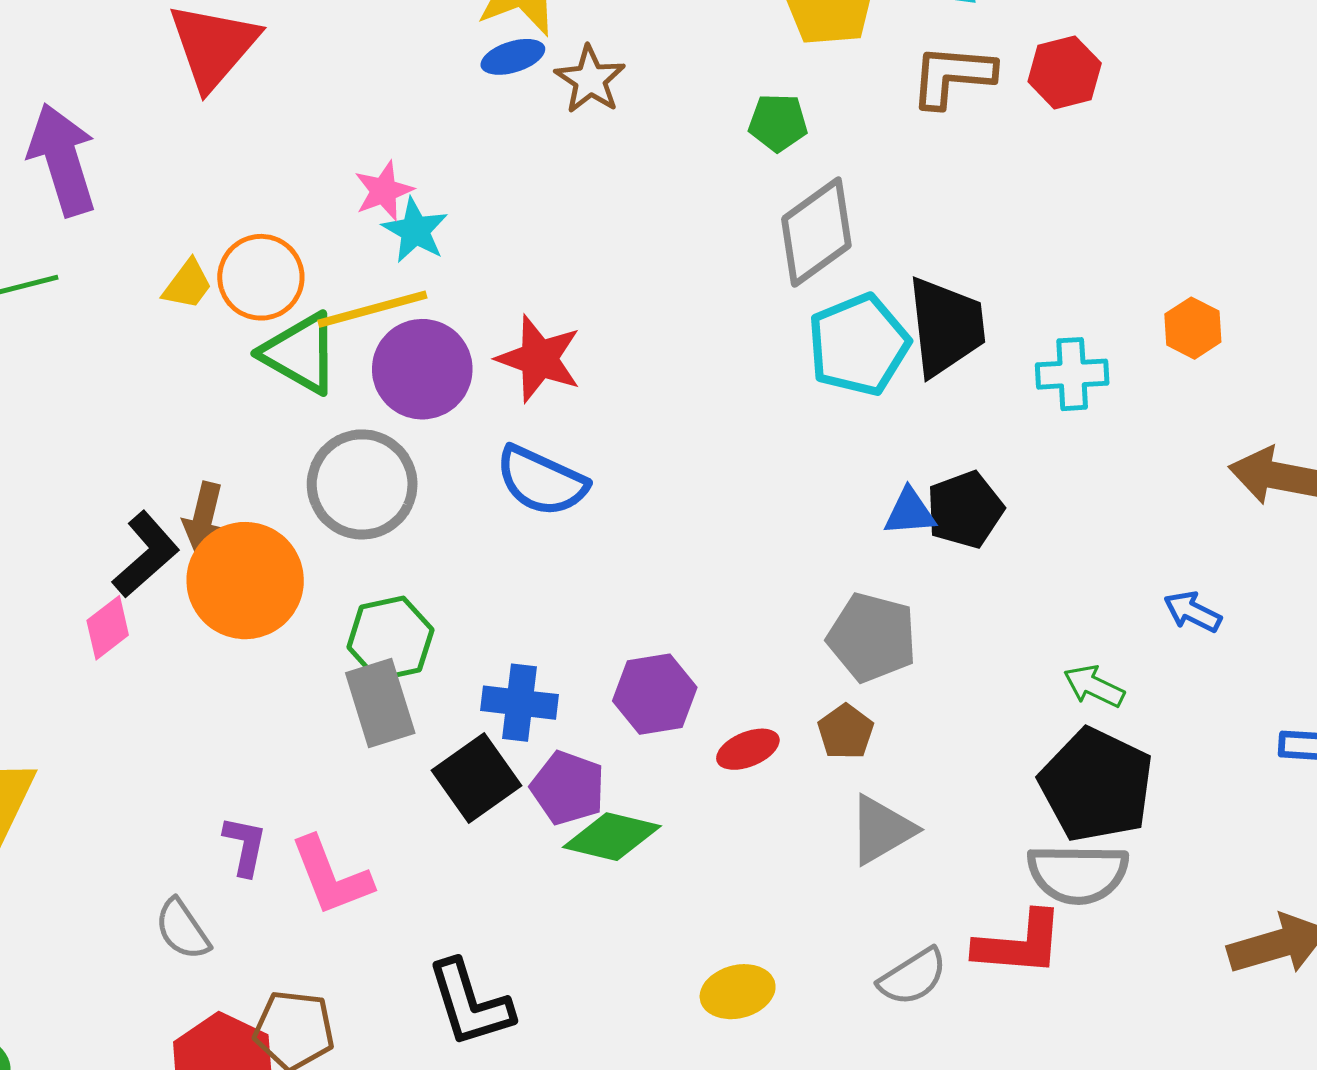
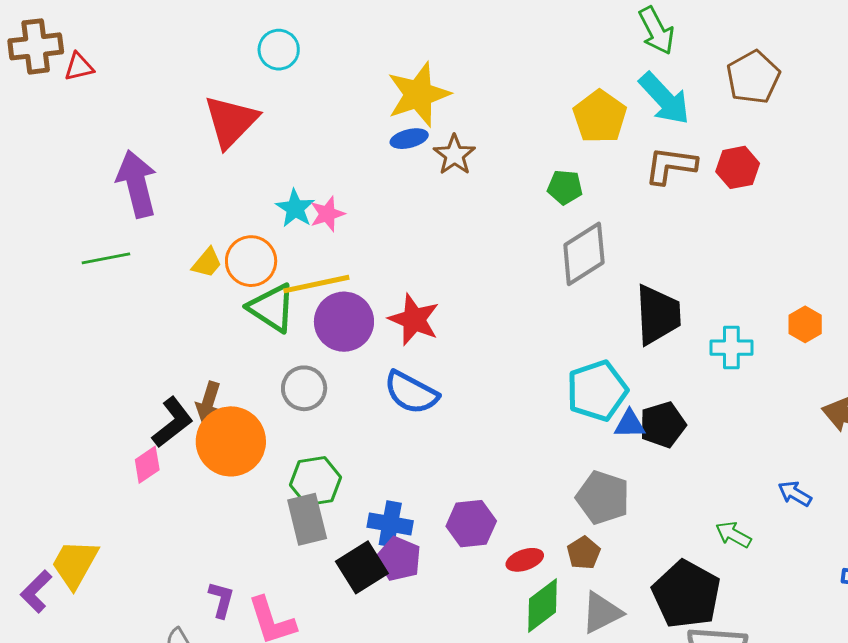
cyan star: (415, 230) -> (295, 208), moved
cyan pentagon: (858, 345) -> (597, 391), moved
gray circle: (362, 484) -> (304, 388), size x0.7
black pentagon: (1096, 785) -> (686, 594), moved
purple pentagon: (568, 788) -> (399, 559), moved
green diamond: (612, 837) -> (542, 606), moved, turned -54

